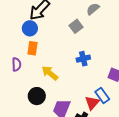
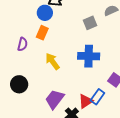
blue cross: (83, 59) -> (89, 56), size x1.5
blue rectangle: (102, 95) -> (97, 97), turned 56
black circle: (37, 96) -> (19, 84), moved

